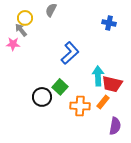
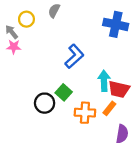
blue cross: (109, 23) -> (116, 24), size x1.6
gray arrow: (21, 30) -> (12, 32), moved

